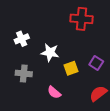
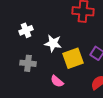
yellow square: (71, 68) -> (73, 58), size x1.5

